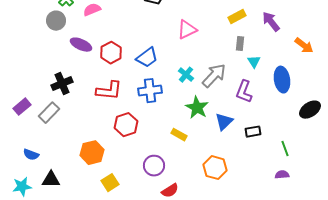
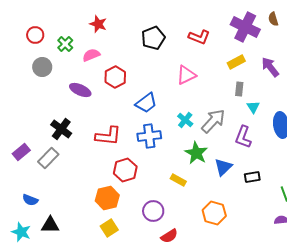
gray circle: (56, 21) -> (42, 67), moved
red hexagon: (111, 53) -> (115, 77), moved
black cross: (62, 84) -> (61, 129), turned -30
orange hexagon: (92, 153) -> (107, 198), moved
cyan star: (22, 187) -> (21, 232), turned 30

